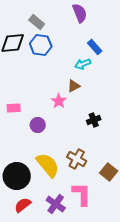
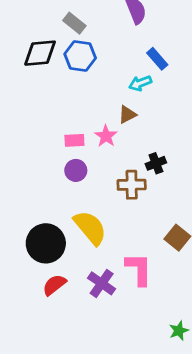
pink rectangle: (14, 108) -> (74, 140), moved
brown cross: (77, 159) -> (132, 185), moved, turned -30

